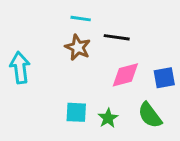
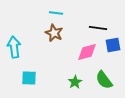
black line: (117, 37) -> (98, 28), moved
blue square: (164, 78) -> (113, 45), moved
cyan square: (76, 112) -> (29, 78), moved

